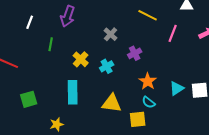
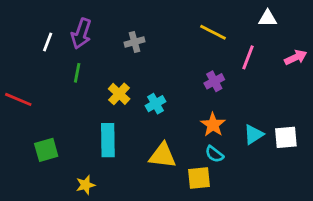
purple arrow: (68, 16) -> (81, 34), moved
gray cross: (111, 34) -> (134, 42), moved, turned 32
purple cross: (135, 53) -> (214, 81), moved

